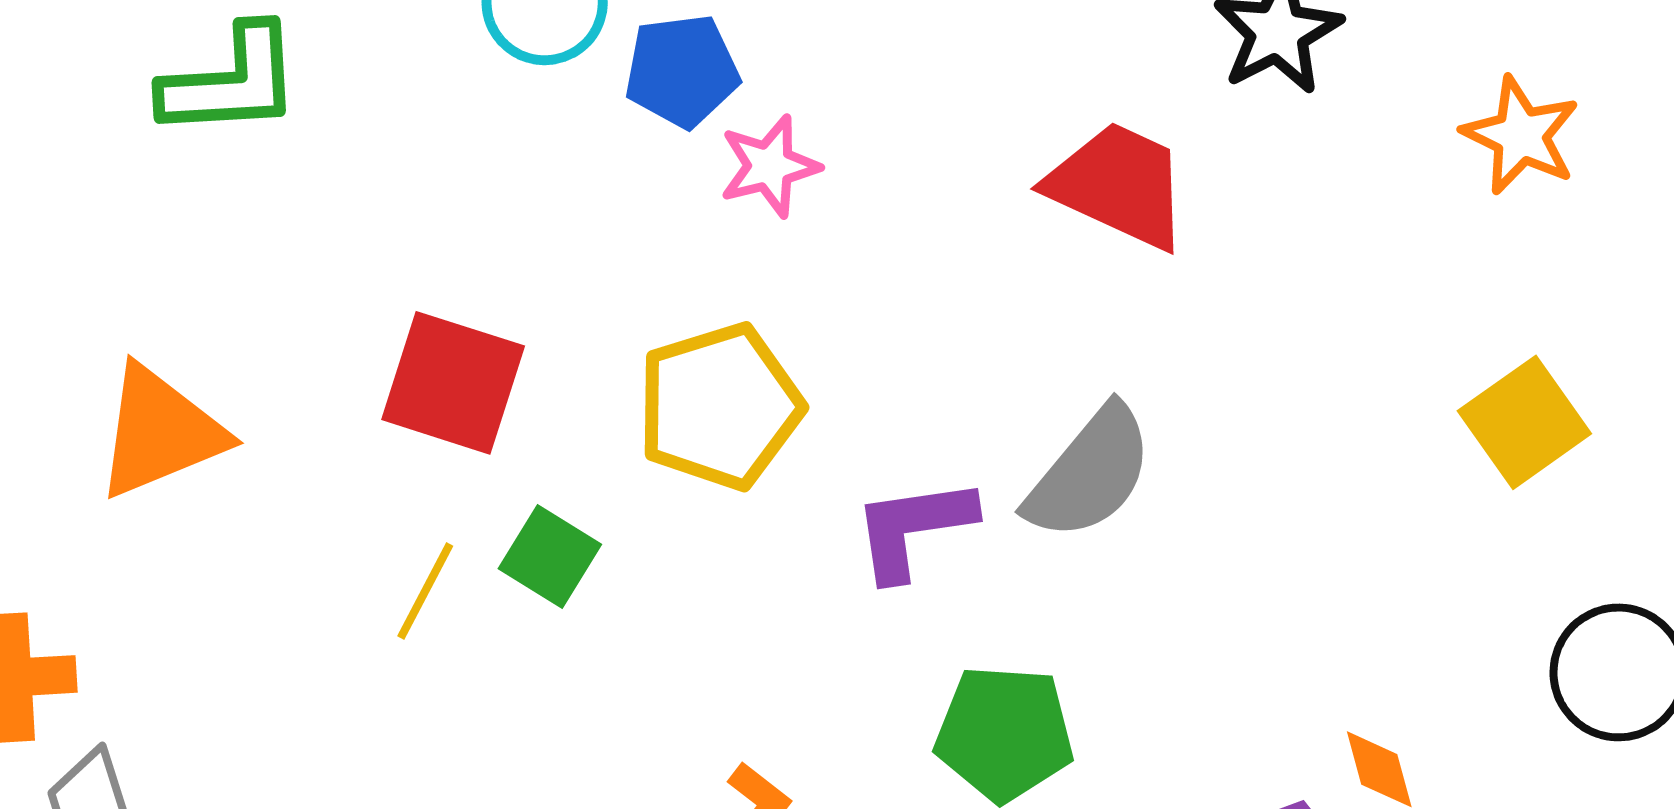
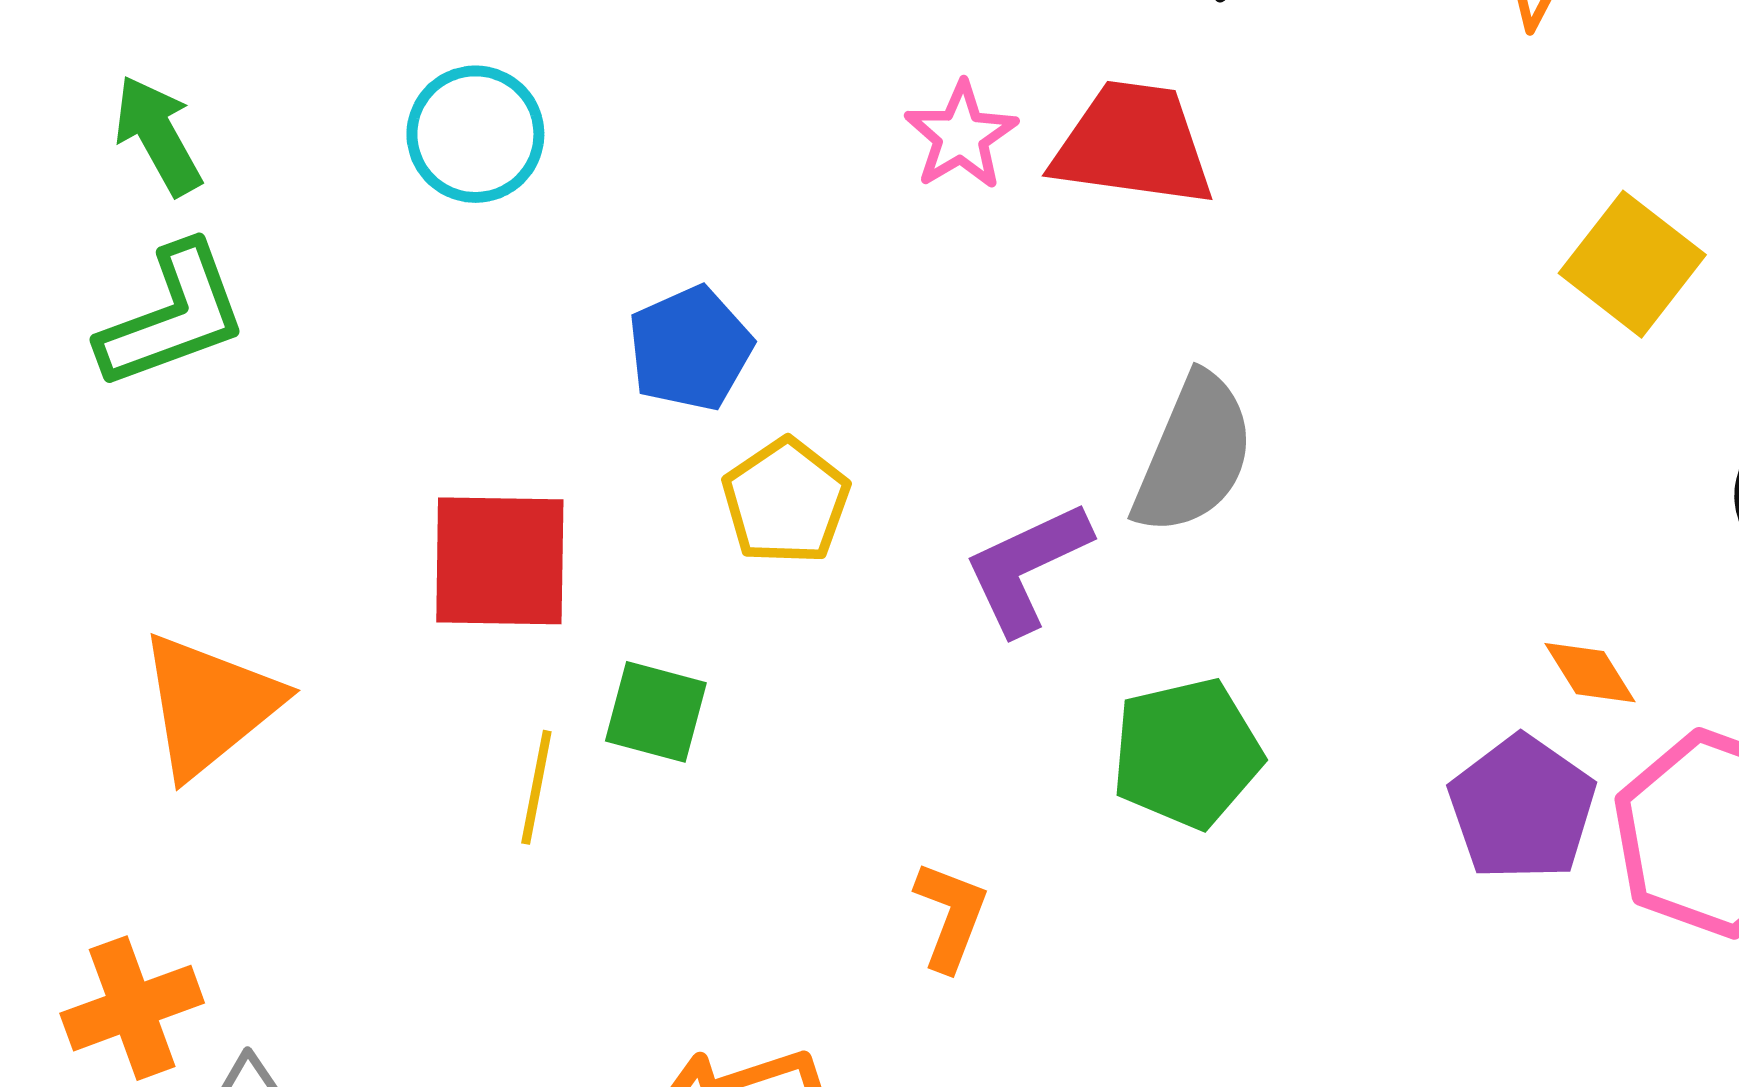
blue pentagon: (682, 71) -> (690, 348), moved
pink star: (769, 166) -> (961, 136), moved
yellow pentagon: (720, 406) -> (786, 501), size x0.7

